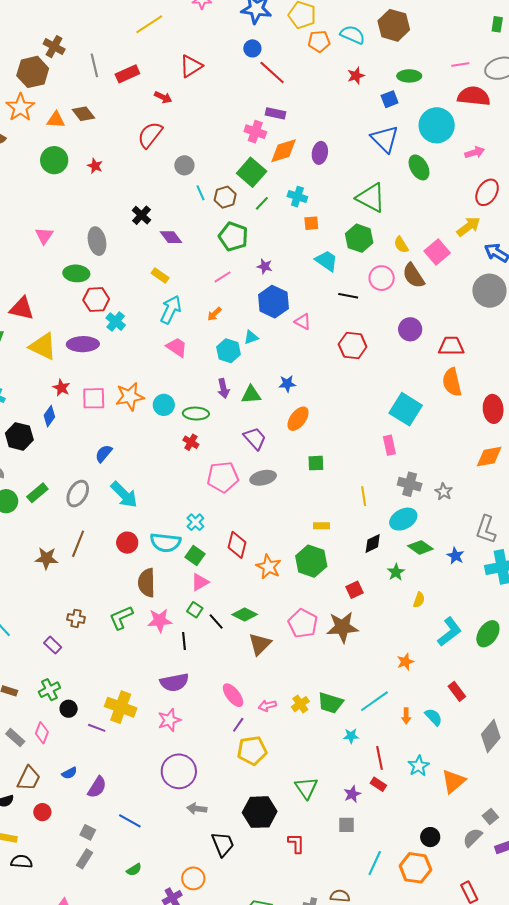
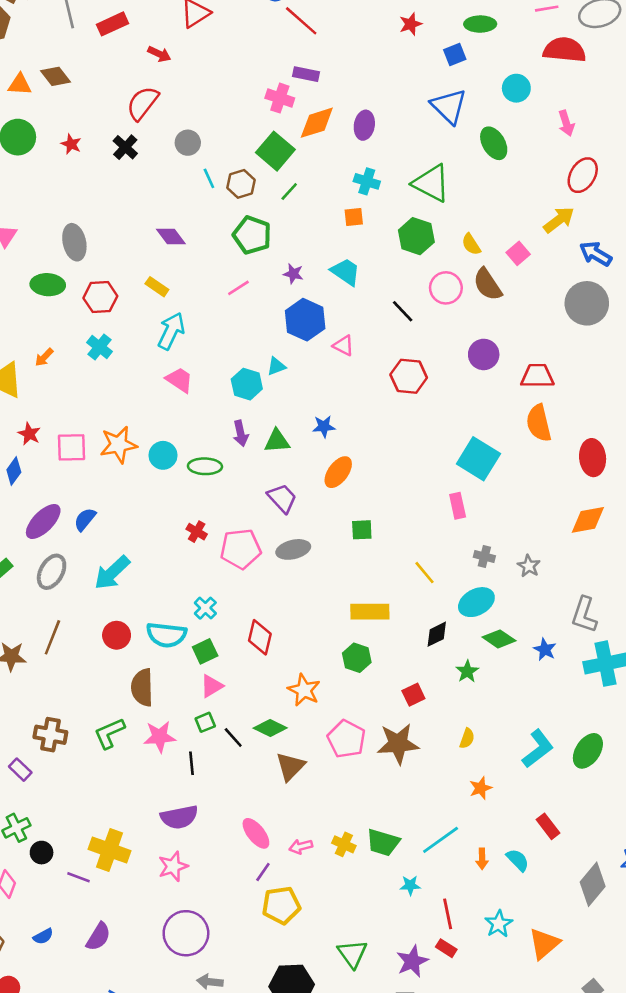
cyan circle: (437, 125) -> (516, 88), size x0.6
pink arrow: (475, 152) -> (566, 123), turned 90
cyan cross: (297, 197) -> (367, 181), moved
black cross: (142, 215) -> (125, 147), moved
pink square: (437, 252) -> (518, 253), size x0.7
cyan trapezoid: (326, 261) -> (346, 272), moved
black line: (348, 296) -> (403, 311), turned 36
red hexagon: (96, 299) -> (100, 297), moved
orange arrow: (214, 314) -> (44, 357), moved
purple ellipse: (83, 344) -> (43, 521), moved, turned -44
red cross: (191, 442) -> (197, 532), moved
gray cross: (410, 484) -> (484, 557), size x0.7
cyan arrow: (124, 495) -> (112, 573), turned 92
yellow line: (364, 496) -> (424, 573), turned -30
yellow rectangle: (322, 526) -> (370, 612), size x1.8
green square: (195, 555) -> (205, 651), turned 30
green hexagon: (311, 561) -> (357, 658), size x0.7
orange star: (269, 567) -> (304, 690), moved
yellow semicircle: (419, 600) -> (467, 738), moved
green square: (195, 610) -> (205, 722), turned 35
brown cross: (76, 618) -> (50, 735), size x1.4
yellow cross: (300, 704) -> (344, 844), turned -30
purple semicircle: (97, 787) -> (98, 937), moved
purple star: (352, 794) -> (412, 961), size x1.4

